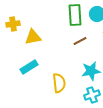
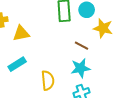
brown line: (80, 41) -> (81, 46), moved, turned 56

